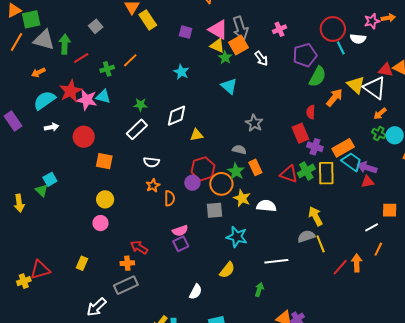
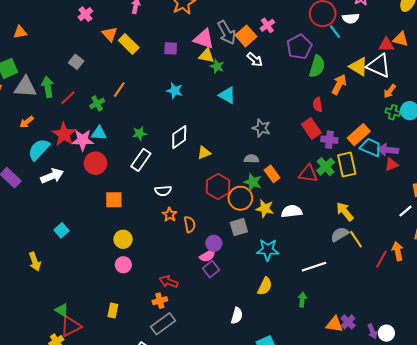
orange square: (239, 45) -> (246, 36), moved
white arrow: (52, 127) -> (52, 176), size x1.5
red circle: (84, 137) -> (95, 163), moved
purple circle: (192, 183) -> (214, 243), moved
green triangle: (42, 190) -> (62, 310), moved

